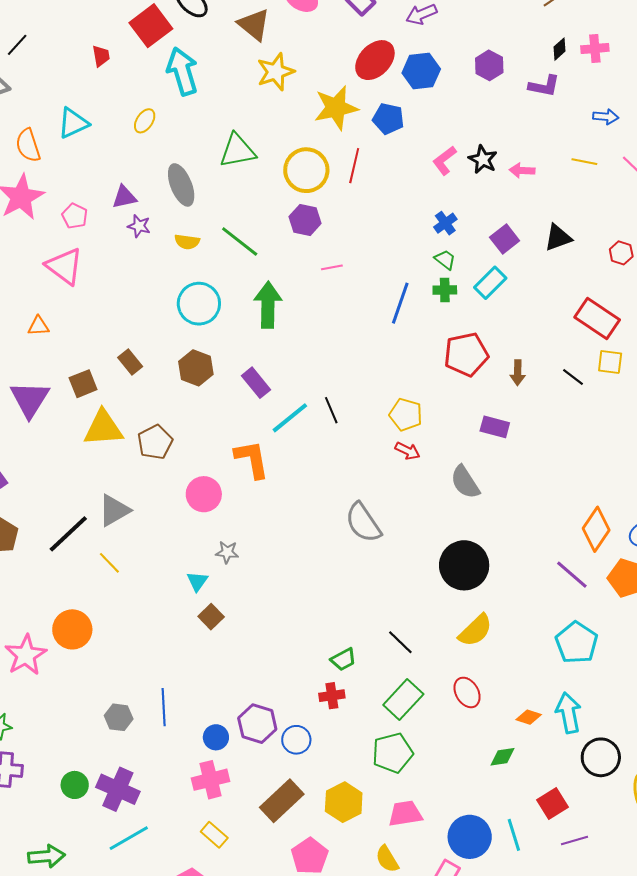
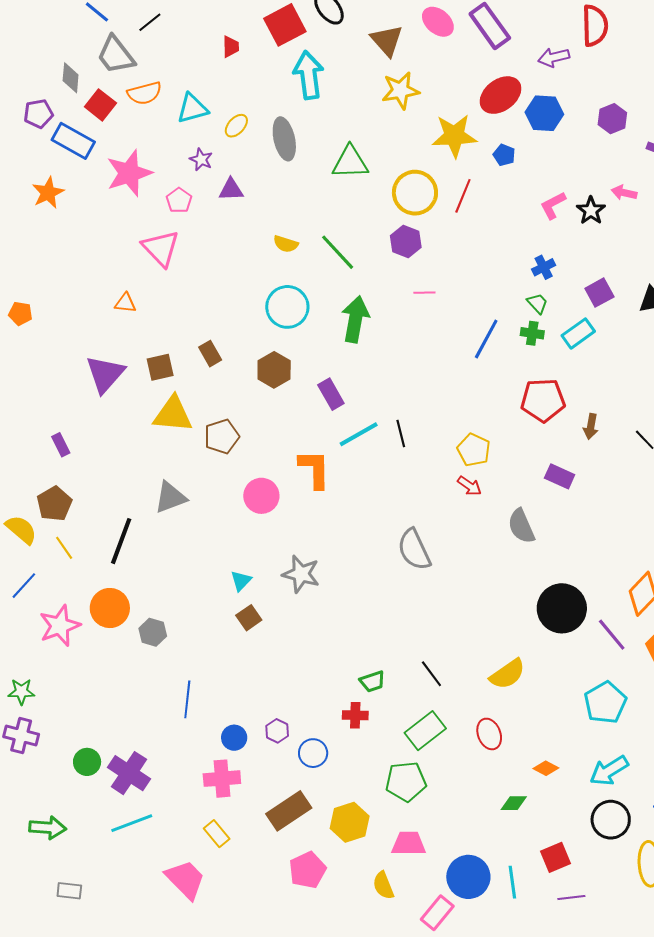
blue pentagon: (388, 119) -> (504, 155), size x0.7
yellow ellipse: (145, 121) -> (236, 126), moved
orange semicircle: (28, 145) -> (145, 93), moved, turned -96
pink arrow: (522, 170) -> (624, 193), moved
gray ellipse: (181, 185) -> (284, 139), moved
purple star: (139, 226) -> (201, 159), moved
black line: (68, 534) -> (121, 541), moved, turned -36
gray star: (227, 552) -> (301, 574), moved, size x1.6
yellow line: (109, 563) -> (64, 548), moved
black circle: (464, 565) -> (562, 608), moved
cyan arrow: (568, 713) -> (609, 771), moved, turned -120
gray hexagon: (119, 717) -> (153, 632), moved
purple hexagon: (257, 724) -> (277, 731), size x0.6

